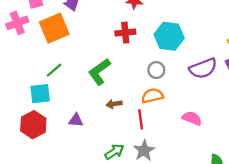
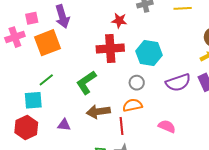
red cross: (125, 33) -> (110, 49), size x1.5
brown arrow: (114, 104) -> (98, 112), size x1.6

